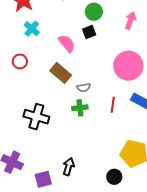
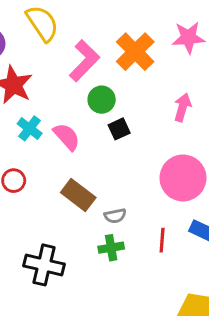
green circle: (94, 12) -> (102, 100), moved
pink semicircle: (67, 43) -> (67, 137), moved

